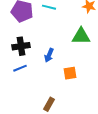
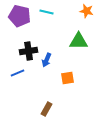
black cross: (21, 46) -> (29, 51), moved

